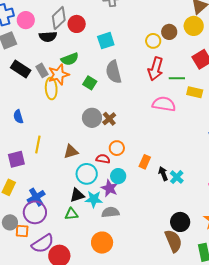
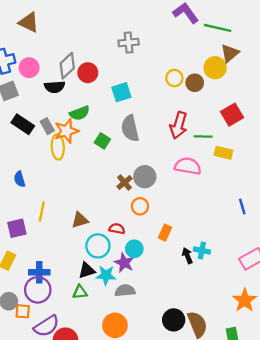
yellow circle: (194, 26) -> (215, 68), moved
yellow circle: (153, 41) -> (174, 78), moved
gray circle: (92, 118) -> (145, 177), moved
orange circle: (117, 148) -> (140, 206), moved
black arrow: (163, 174) -> (187, 256), moved
cyan cross: (177, 177) -> (202, 251), turned -32
blue cross: (36, 197) -> (39, 272), turned 30
black circle: (180, 222) -> (174, 320), moved

